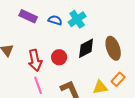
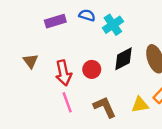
purple rectangle: (28, 16) -> (55, 21), turned -42
blue semicircle: (55, 20) -> (87, 15), moved

